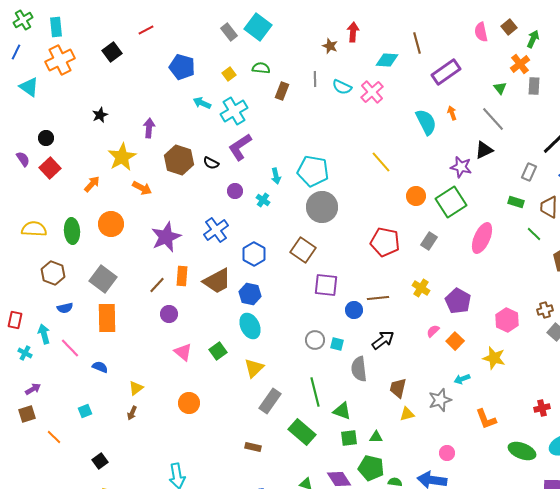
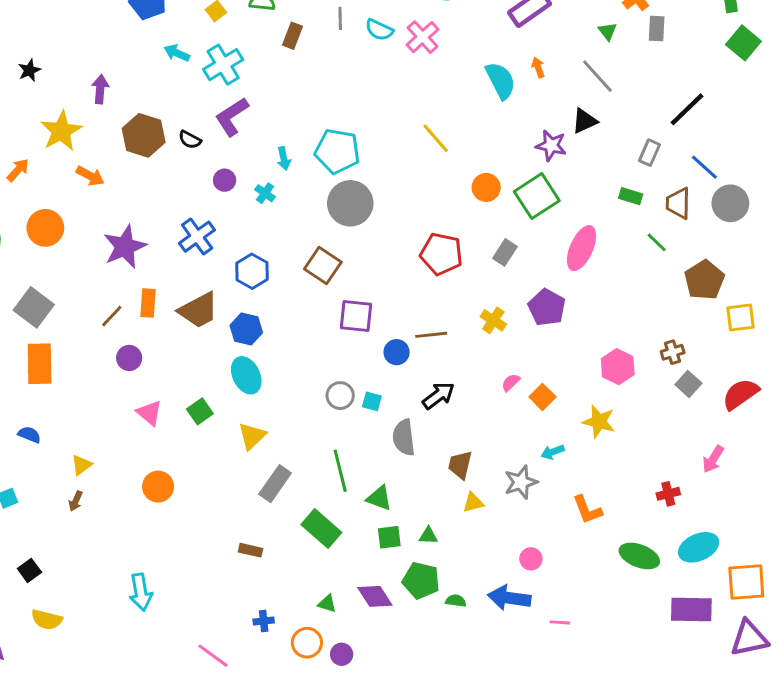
purple pentagon: (458, 301) -> (547, 307), moved

